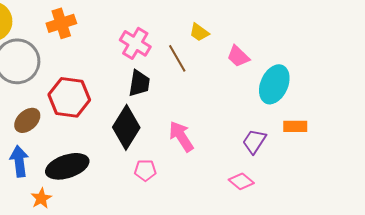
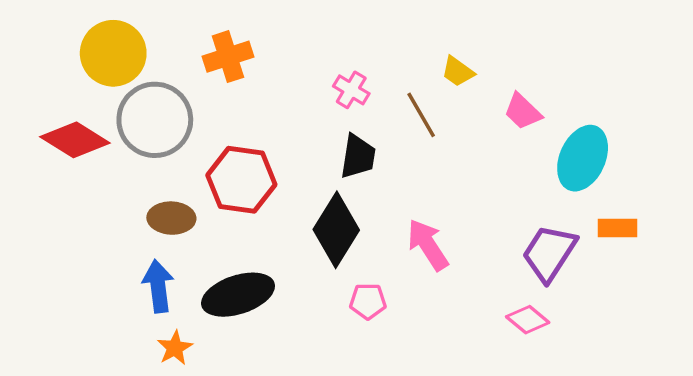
pink cross: (135, 43) -> (351, 90), size x0.7
brown ellipse: (27, 120) -> (171, 218), turned 44
purple trapezoid: (254, 141) -> (549, 253), size x1.4
orange star: (41, 198) -> (175, 348), moved

